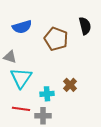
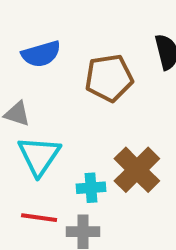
brown pentagon: (56, 39) -> (109, 78), turned -30
brown cross: (70, 85) -> (137, 170), size x1.6

